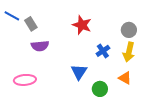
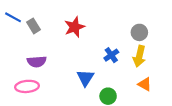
red star: (82, 25) -> (75, 27), moved, turned 30
purple semicircle: (40, 46) -> (37, 62), moved
orange triangle: (125, 78) -> (145, 84), moved

